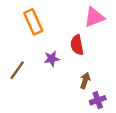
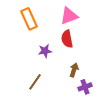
pink triangle: (94, 17) -> (69, 16), moved
brown line: (17, 70) -> (35, 82), moved

